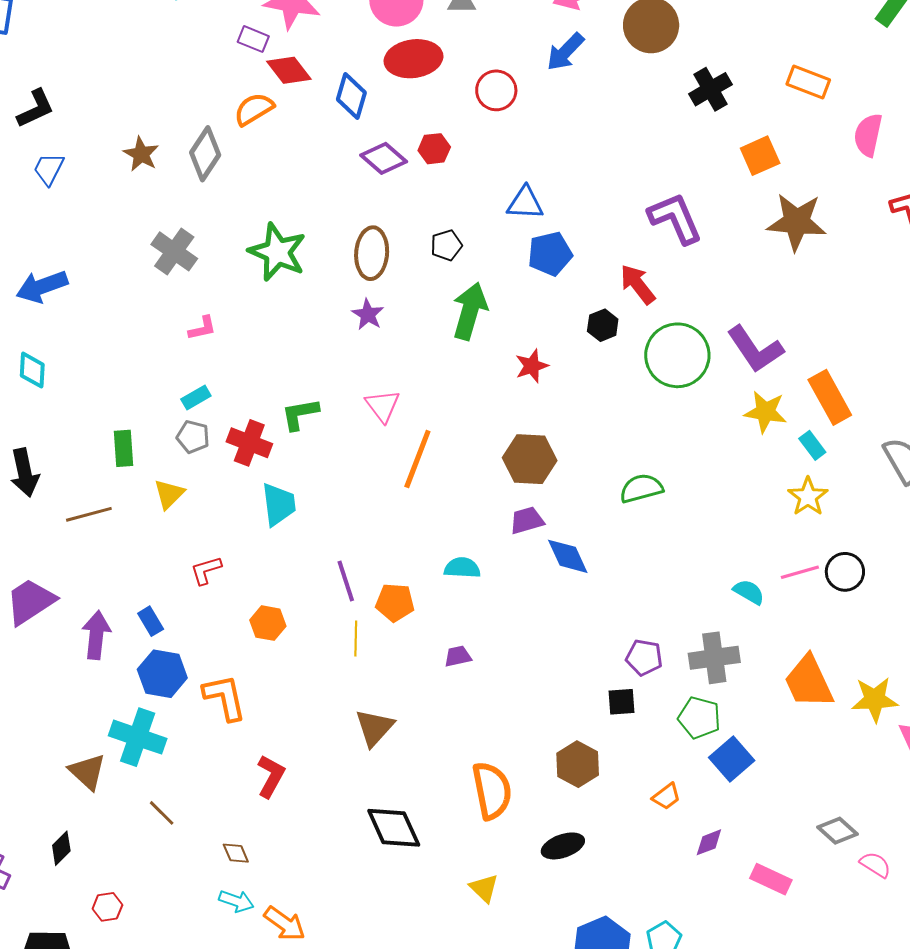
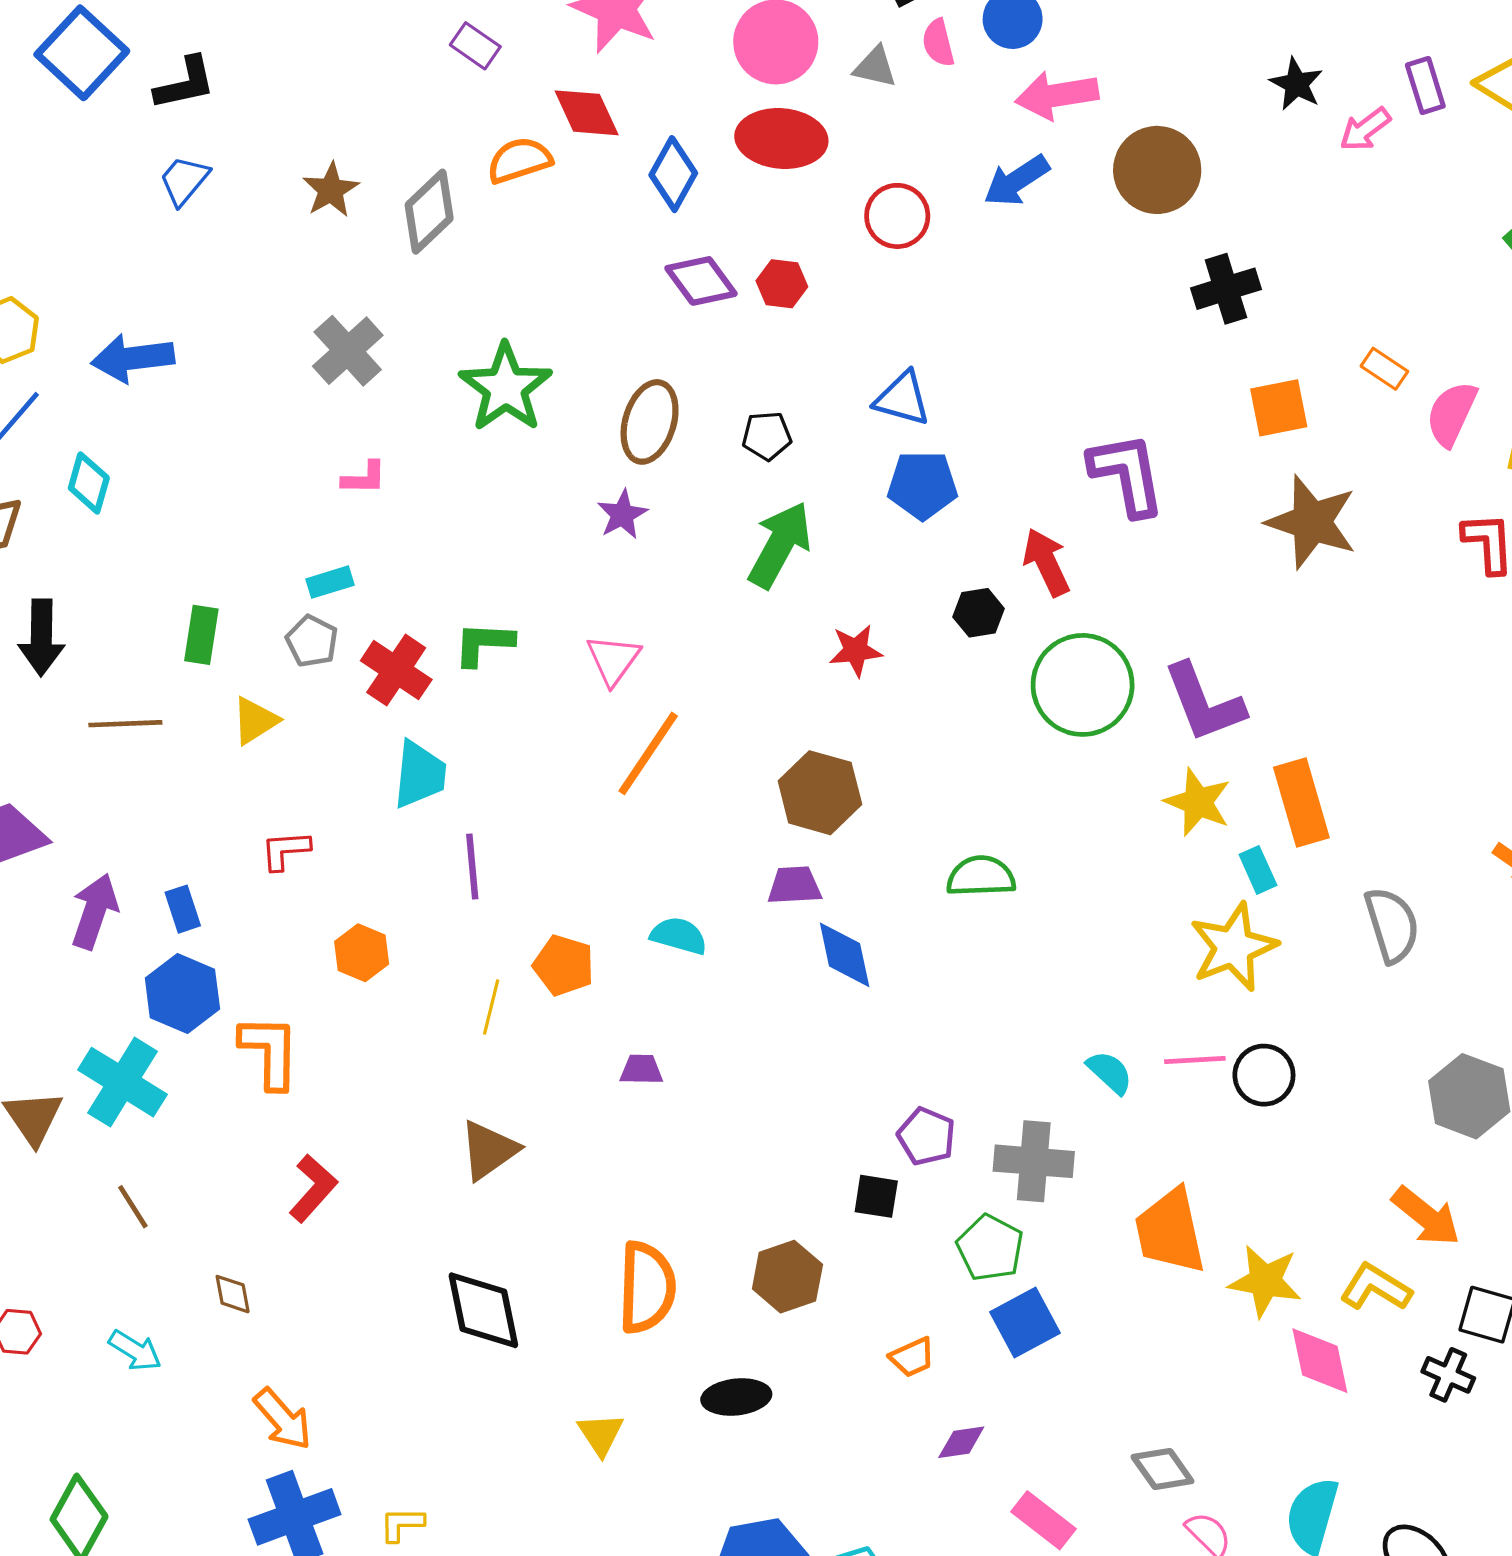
purple rectangle: (253, 39) -> (475, 46), moved
orange rectangle: (808, 82) -> (1384, 369), moved, size x0.7
yellow star: (808, 497) -> (1233, 947), size x1.4
purple line: (346, 581) -> (472, 867), moved
cyan arrow: (236, 901) -> (135, 1351), moved

